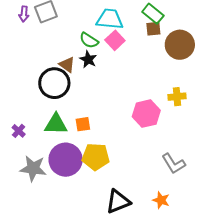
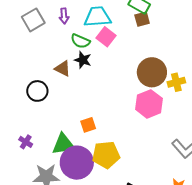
purple arrow: (24, 14) -> (64, 16), moved
brown circle: (180, 45) -> (152, 72), moved
black circle: (54, 83) -> (37, 91), moved, size x0.7
green triangle: (56, 124) -> (63, 144), moved

